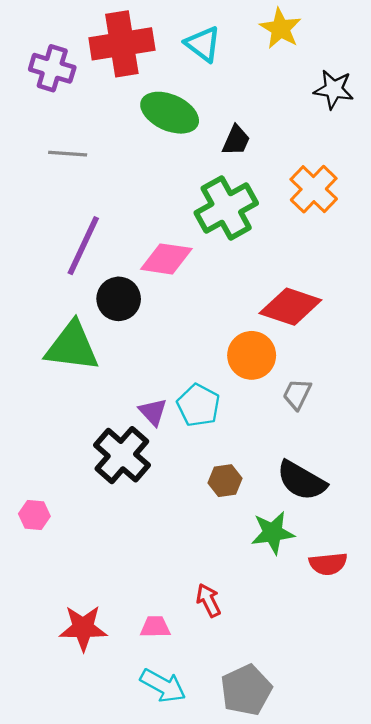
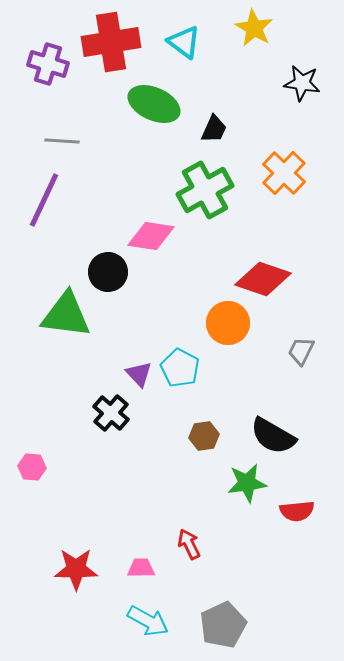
purple line: (83, 246) -> (44, 200), moved
gray trapezoid: (297, 394) -> (301, 351), moved
black cross: (122, 455) -> (111, 413), size x0.7

